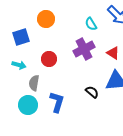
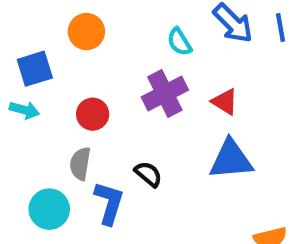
cyan arrow: (19, 65) -> (24, 110), moved
gray semicircle: (34, 83) -> (80, 164), moved
black semicircle: (92, 92) -> (148, 174), moved

